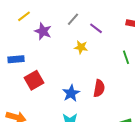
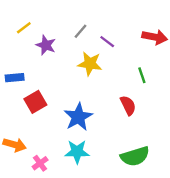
yellow star: (81, 47) -> (90, 64), size x1.5
red semicircle: (99, 88) -> (128, 105), moved, turned -36
blue star: (71, 93) -> (78, 117), size x1.4

